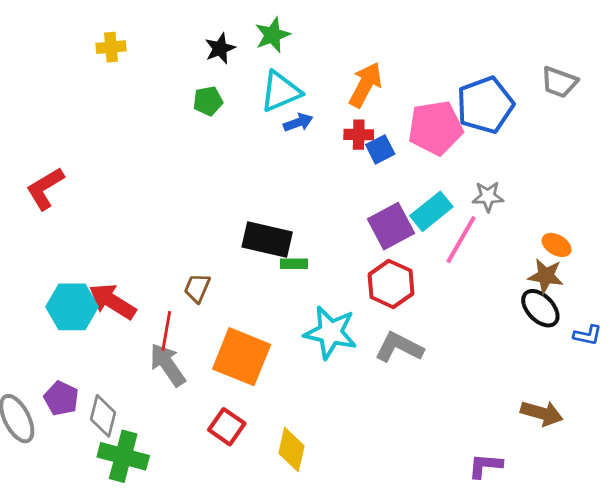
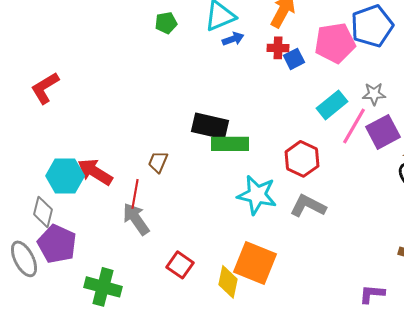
purple square: (391, 226) -> (383, 132), moved
green rectangle: (294, 264) -> (230, 144), size x1.8
orange square: (242, 357) -> (255, 263), moved
purple pentagon: (61, 398) -> (57, 244), size x1.5
gray diamond: (103, 416) -> (43, 212), moved

